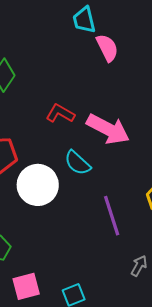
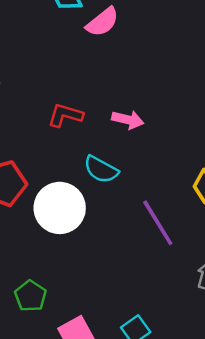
pink semicircle: (107, 48) -> (102, 22), turned 92
pink arrow: (108, 129) -> (128, 120), size x0.6

